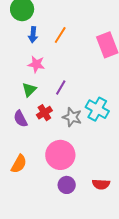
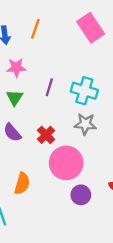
cyan cross: (97, 109) -> (84, 91), moved
red cross: (44, 113) -> (46, 135), moved
gray star: (72, 117) -> (85, 124), moved

